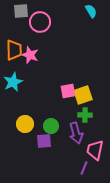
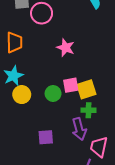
pink star: (30, 55) -> (66, 48), moved
yellow circle: (25, 124) -> (22, 95), moved
green circle: (51, 126) -> (53, 93), moved

